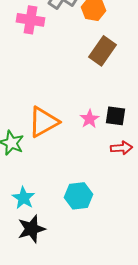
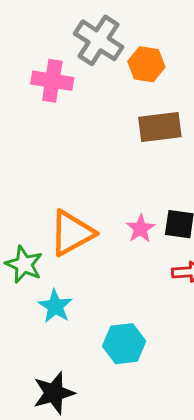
brown rectangle: (102, 51) -> (160, 127), turned 48
cyan star: (24, 198) -> (55, 306), moved

